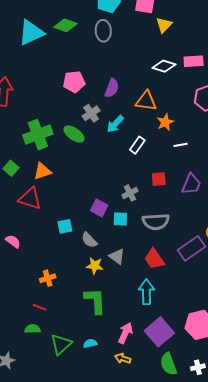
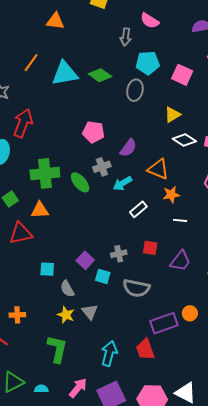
yellow triangle: (164, 25) -> (172, 115), moved
red triangle: (30, 199) -> (21, 233), turned -45
red trapezoid: (154, 259) -> (145, 349), moved

